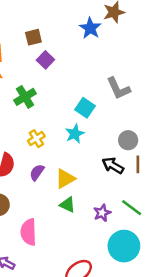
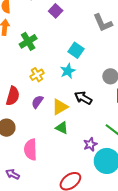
purple square: (45, 60) -> (56, 11), moved
gray L-shape: (118, 88) -> (103, 23), moved
black arrow: (113, 165) -> (83, 98), moved
purple star: (102, 213) -> (90, 144), moved

